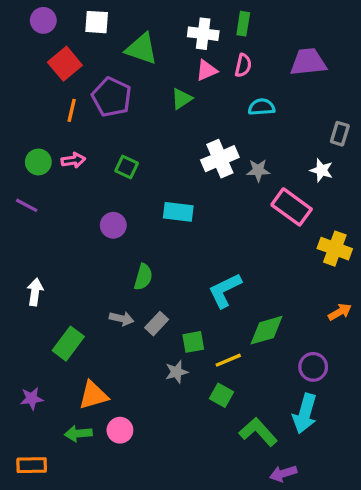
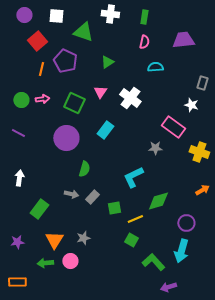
white cross: (203, 34) -> (110, 14), moved
pink triangle: (207, 70) -> (100, 92), moved, turned -32
white cross: (220, 159) -> (130, 98), turned -30
green square: (127, 167) -> (74, 103), size x1.5
gray star: (258, 170) -> (155, 148), moved
purple line: (27, 205) -> (18, 133), moved
cyan rectangle: (178, 212) -> (105, 130), turned -60
purple circle: (113, 225) -> (66, 138), size x1.6
gray star: (177, 372) -> (83, 238), moved
orange triangle: (93, 395) -> (54, 240), turned -42

